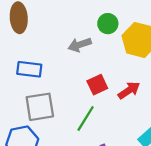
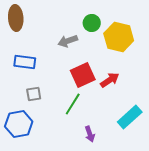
red square: (97, 85) -> (83, 75), size x1.4
gray square: (40, 107) -> (34, 94), size x0.6

